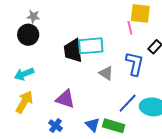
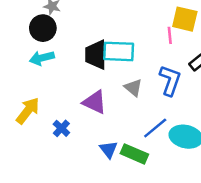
cyan arrow: (24, 74) -> (42, 58), moved
purple triangle: (65, 99) -> (95, 102), moved
blue cross: (56, 126) -> (61, 128), moved

